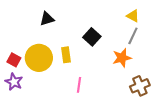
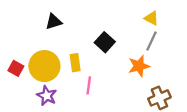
purple star: (14, 82) -> (47, 96), moved
pink line: (79, 85) -> (89, 85), moved

